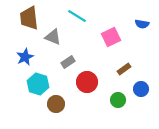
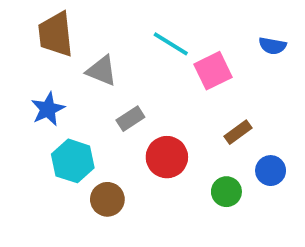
cyan line: (77, 16) -> (171, 44), moved

